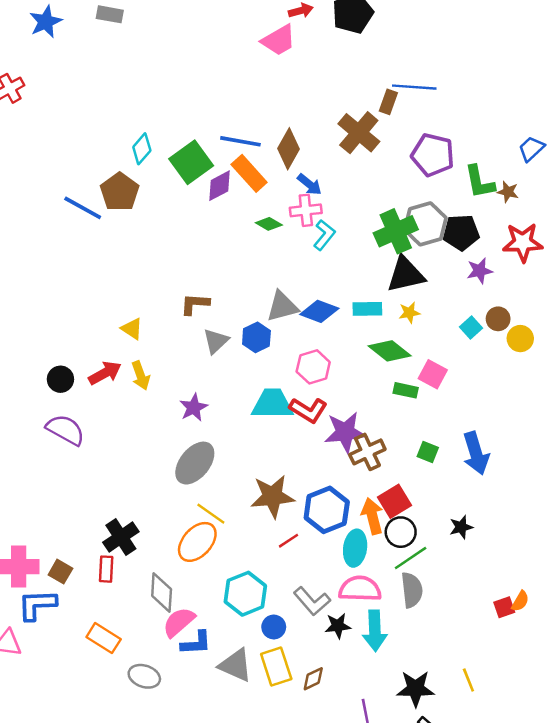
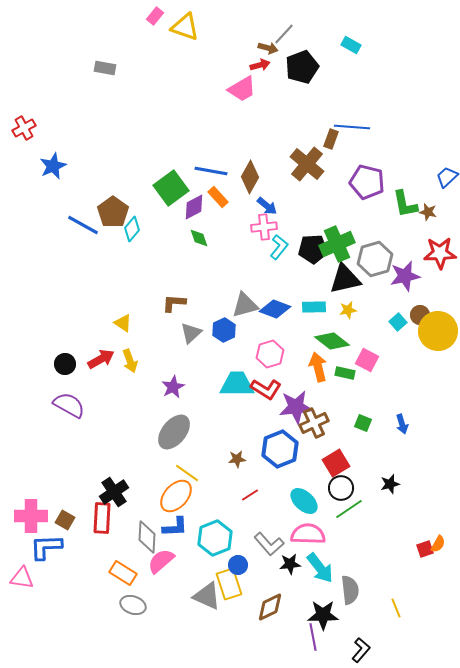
blue star: (46, 22) -> (53, 166), moved
cyan diamond: (142, 149) -> (132, 229), moved
orange rectangle: (249, 173) -> (218, 197), size x0.7
green diamond: (269, 224) -> (199, 238), moved, turned 40
gray hexagon: (425, 224) -> (375, 259), moved
black pentagon: (461, 233) -> (313, 249), moved
purple star: (480, 271) -> (405, 276), size x1.4
yellow circle: (520, 339) -> (438, 331), size x1.8
blue arrow: (476, 453) -> (402, 424), size x0.6
brown star: (272, 496) -> (237, 459), size x0.5
blue hexagon: (327, 510) -> (280, 449), moved
orange arrow: (372, 516) -> (318, 367), moved
cyan ellipse: (355, 548) -> (304, 501), turned -56
red rectangle: (106, 569) -> (102, 518), size x1.4
gray semicircle: (412, 590) -> (350, 590), moved
cyan arrow: (375, 631) -> (320, 568), turned -36
orange rectangle: (104, 638) -> (123, 573), moved
blue L-shape: (196, 643) -> (175, 527), moved
yellow rectangle: (276, 666) -> (229, 584), moved
brown diamond: (313, 679) -> (270, 607), size x1.4
black star: (415, 689) -> (323, 615), moved

